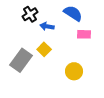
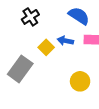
blue arrow: (47, 26) -> (65, 41), moved
yellow square: (44, 49) -> (46, 47), moved

